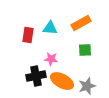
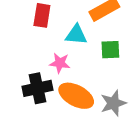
cyan triangle: (50, 28) -> (76, 35), moved
red rectangle: (28, 35) -> (42, 15), moved

